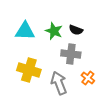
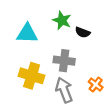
green star: (54, 31) -> (62, 20), moved
gray cross: (71, 54) -> (64, 61), moved

